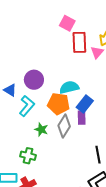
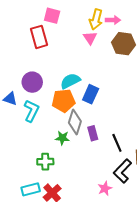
red rectangle: (79, 42) -> (39, 37), moved
purple rectangle: (82, 118) -> (93, 133), moved
green star: (41, 129) -> (62, 138), moved

